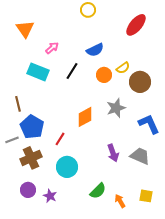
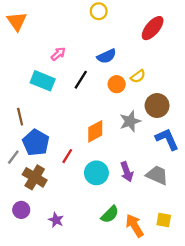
orange triangle: (25, 29) -> (17, 21), moved
brown circle: (140, 82) -> (157, 106), moved
gray line: (12, 140) -> (13, 157), turned -32
brown cross: (31, 158) -> (35, 177), turned -35
cyan circle: (67, 167) -> (96, 173), moved
purple circle: (28, 190) -> (21, 210), moved
orange arrow: (120, 201) -> (135, 226), size x1.5

